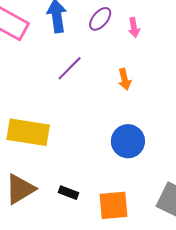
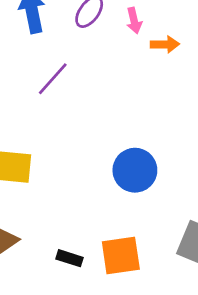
orange arrow: (125, 79) -> (165, 44), moved, turned -75
black rectangle: (68, 193) -> (69, 258), moved

